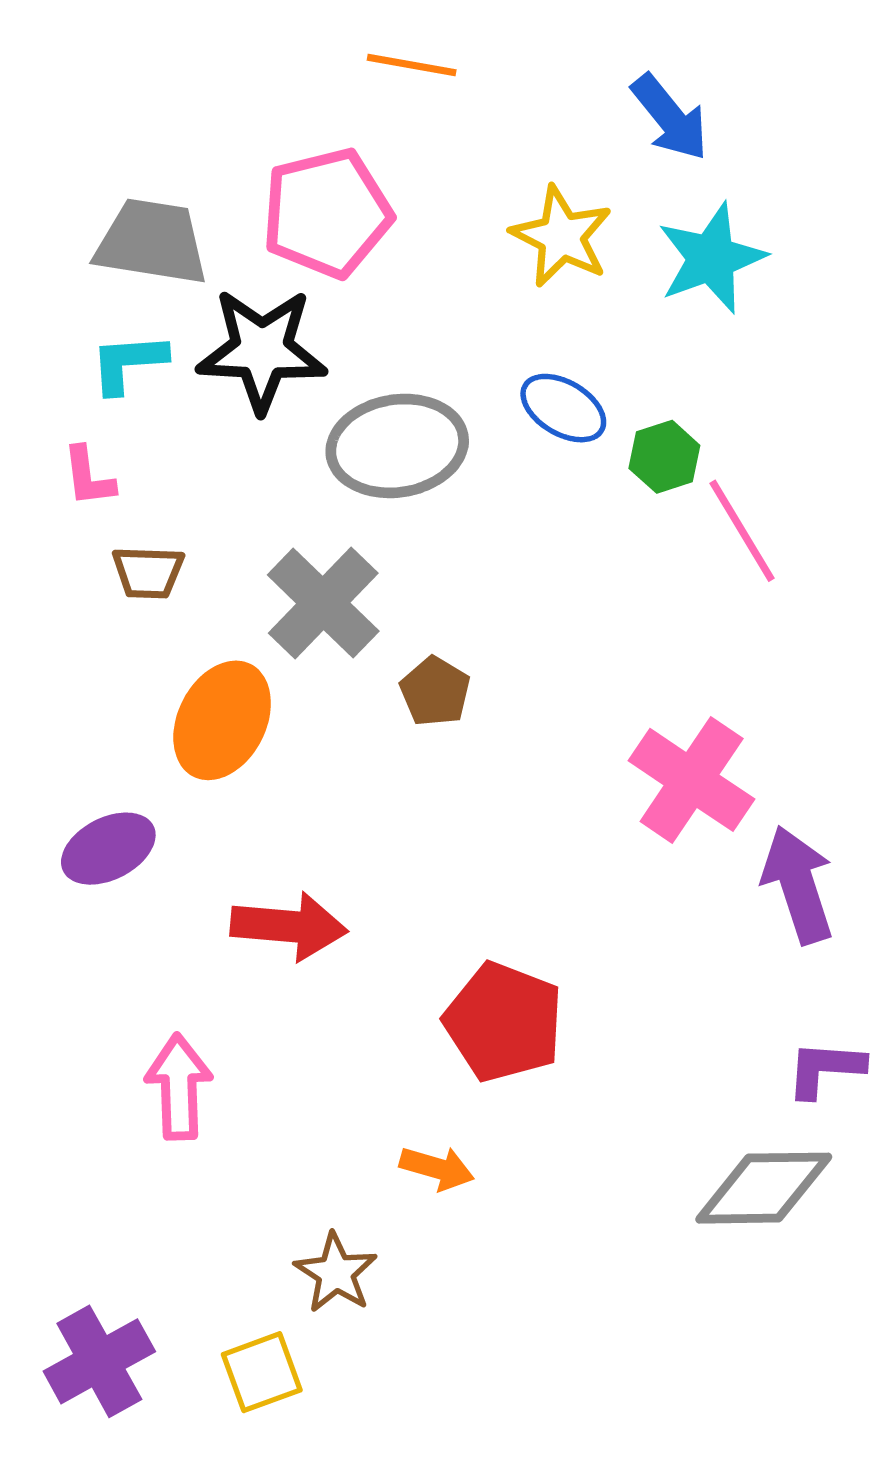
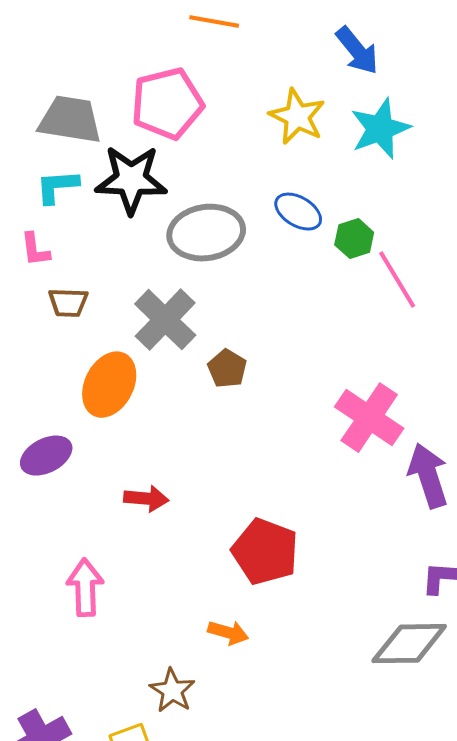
red arrow: (289, 926) -> (146, 499), size x0.7

